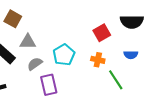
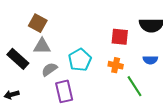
brown square: (13, 19) -> (38, 23), moved
red square: (102, 33) -> (120, 37), turned 36

